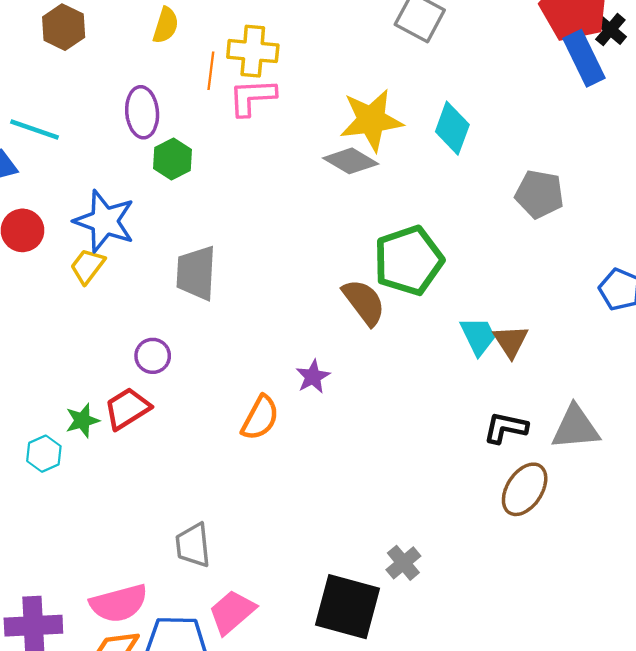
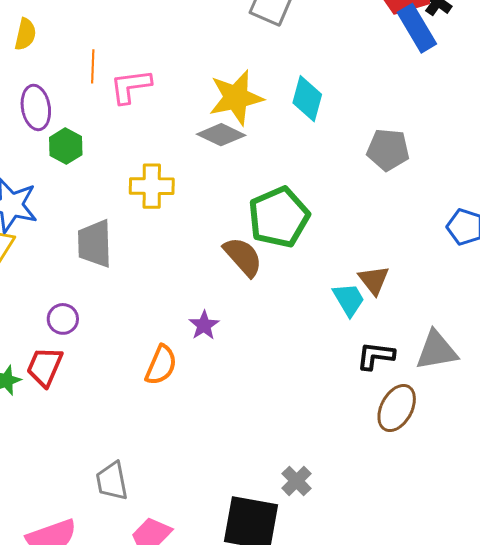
yellow semicircle: (166, 25) -> (25, 34), moved
yellow cross: (253, 51) -> (152, 186), moved
cyan trapezoid: (478, 336) -> (349, 300), moved
red trapezoid: (127, 409) -> (45, 367), turned -30

